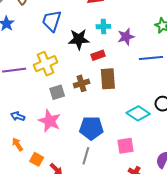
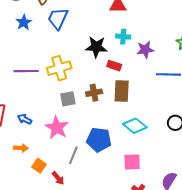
blue trapezoid: (52, 21) -> (58, 19), moved
red rectangle: (98, 55) -> (114, 66), turned 32
cyan diamond: (138, 113) -> (135, 126), moved
orange arrow: (17, 144) -> (21, 148), turned 120
gray line: (86, 156) -> (73, 155), moved

